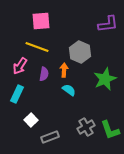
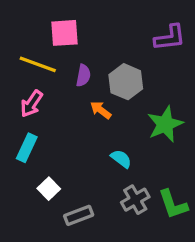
yellow line: (37, 47) -> (38, 64), moved
orange arrow: (64, 70) -> (101, 110), turned -56
purple semicircle: (44, 74) -> (83, 75), moved
cyan semicircle: (69, 90) -> (121, 159), moved

